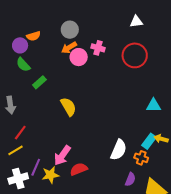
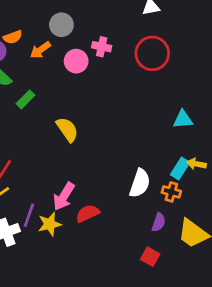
orange arrow: (69, 48) -> (40, 50), moved

